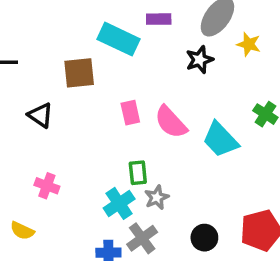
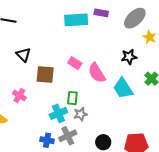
cyan rectangle: (119, 39) -> (76, 20), turned -40
black star: (200, 60) -> (129, 57), moved
brown square: (79, 73) -> (45, 75), moved
pink rectangle: (130, 113) -> (75, 63), turned -56

